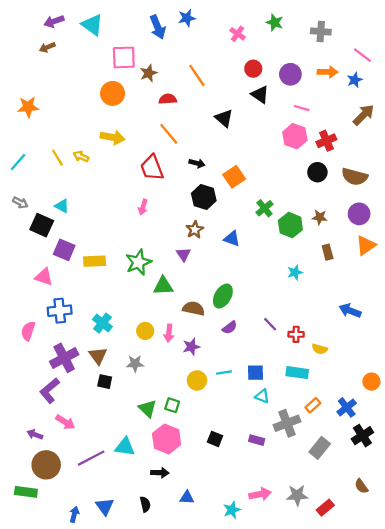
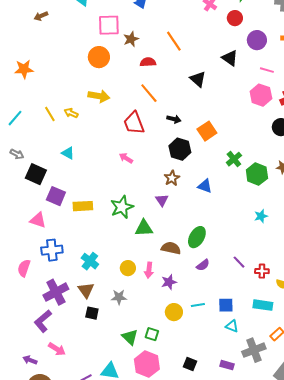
red circle: (253, 69) -> (235, 18), moved
cyan triangle: (62, 206) -> (68, 153), moved
pink arrow: (143, 207) -> (126, 158), turned 104

